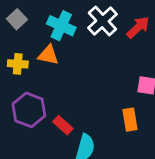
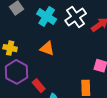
orange triangle: (48, 55) -> (47, 48), moved
yellow cross: (18, 64) -> (10, 48), moved

